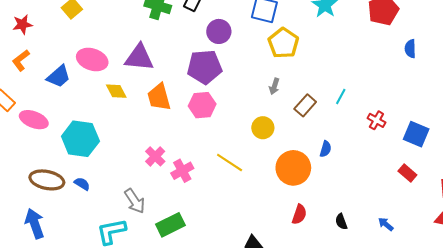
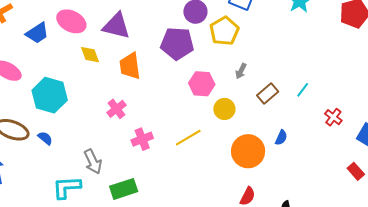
yellow pentagon: (283, 43) -> (224, 31), moved
pink hexagon: (202, 105) -> (202, 84), moved
pink cross: (155, 156) -> (116, 109), moved
yellow line: (230, 163) -> (188, 138), turned -72

